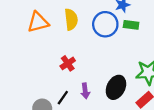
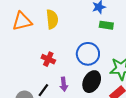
blue circle: (105, 24) -> (88, 54), moved
red cross: (68, 63) -> (48, 59), turned -32

